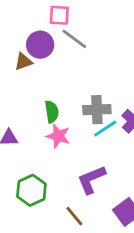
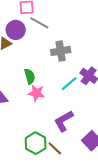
gray cross: (97, 110) -> (61, 51), moved
green hexagon: (31, 190) -> (36, 143), moved

